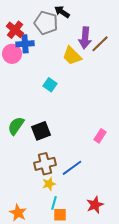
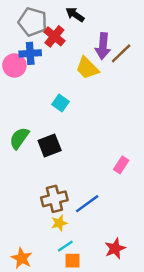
gray pentagon: (46, 23) -> (33, 22), moved
red cross: (15, 30) -> (54, 36), moved
green semicircle: (16, 126) -> (19, 138), moved
black square: (41, 131) -> (50, 145), moved
cyan line: (54, 203) -> (65, 246), turned 40

